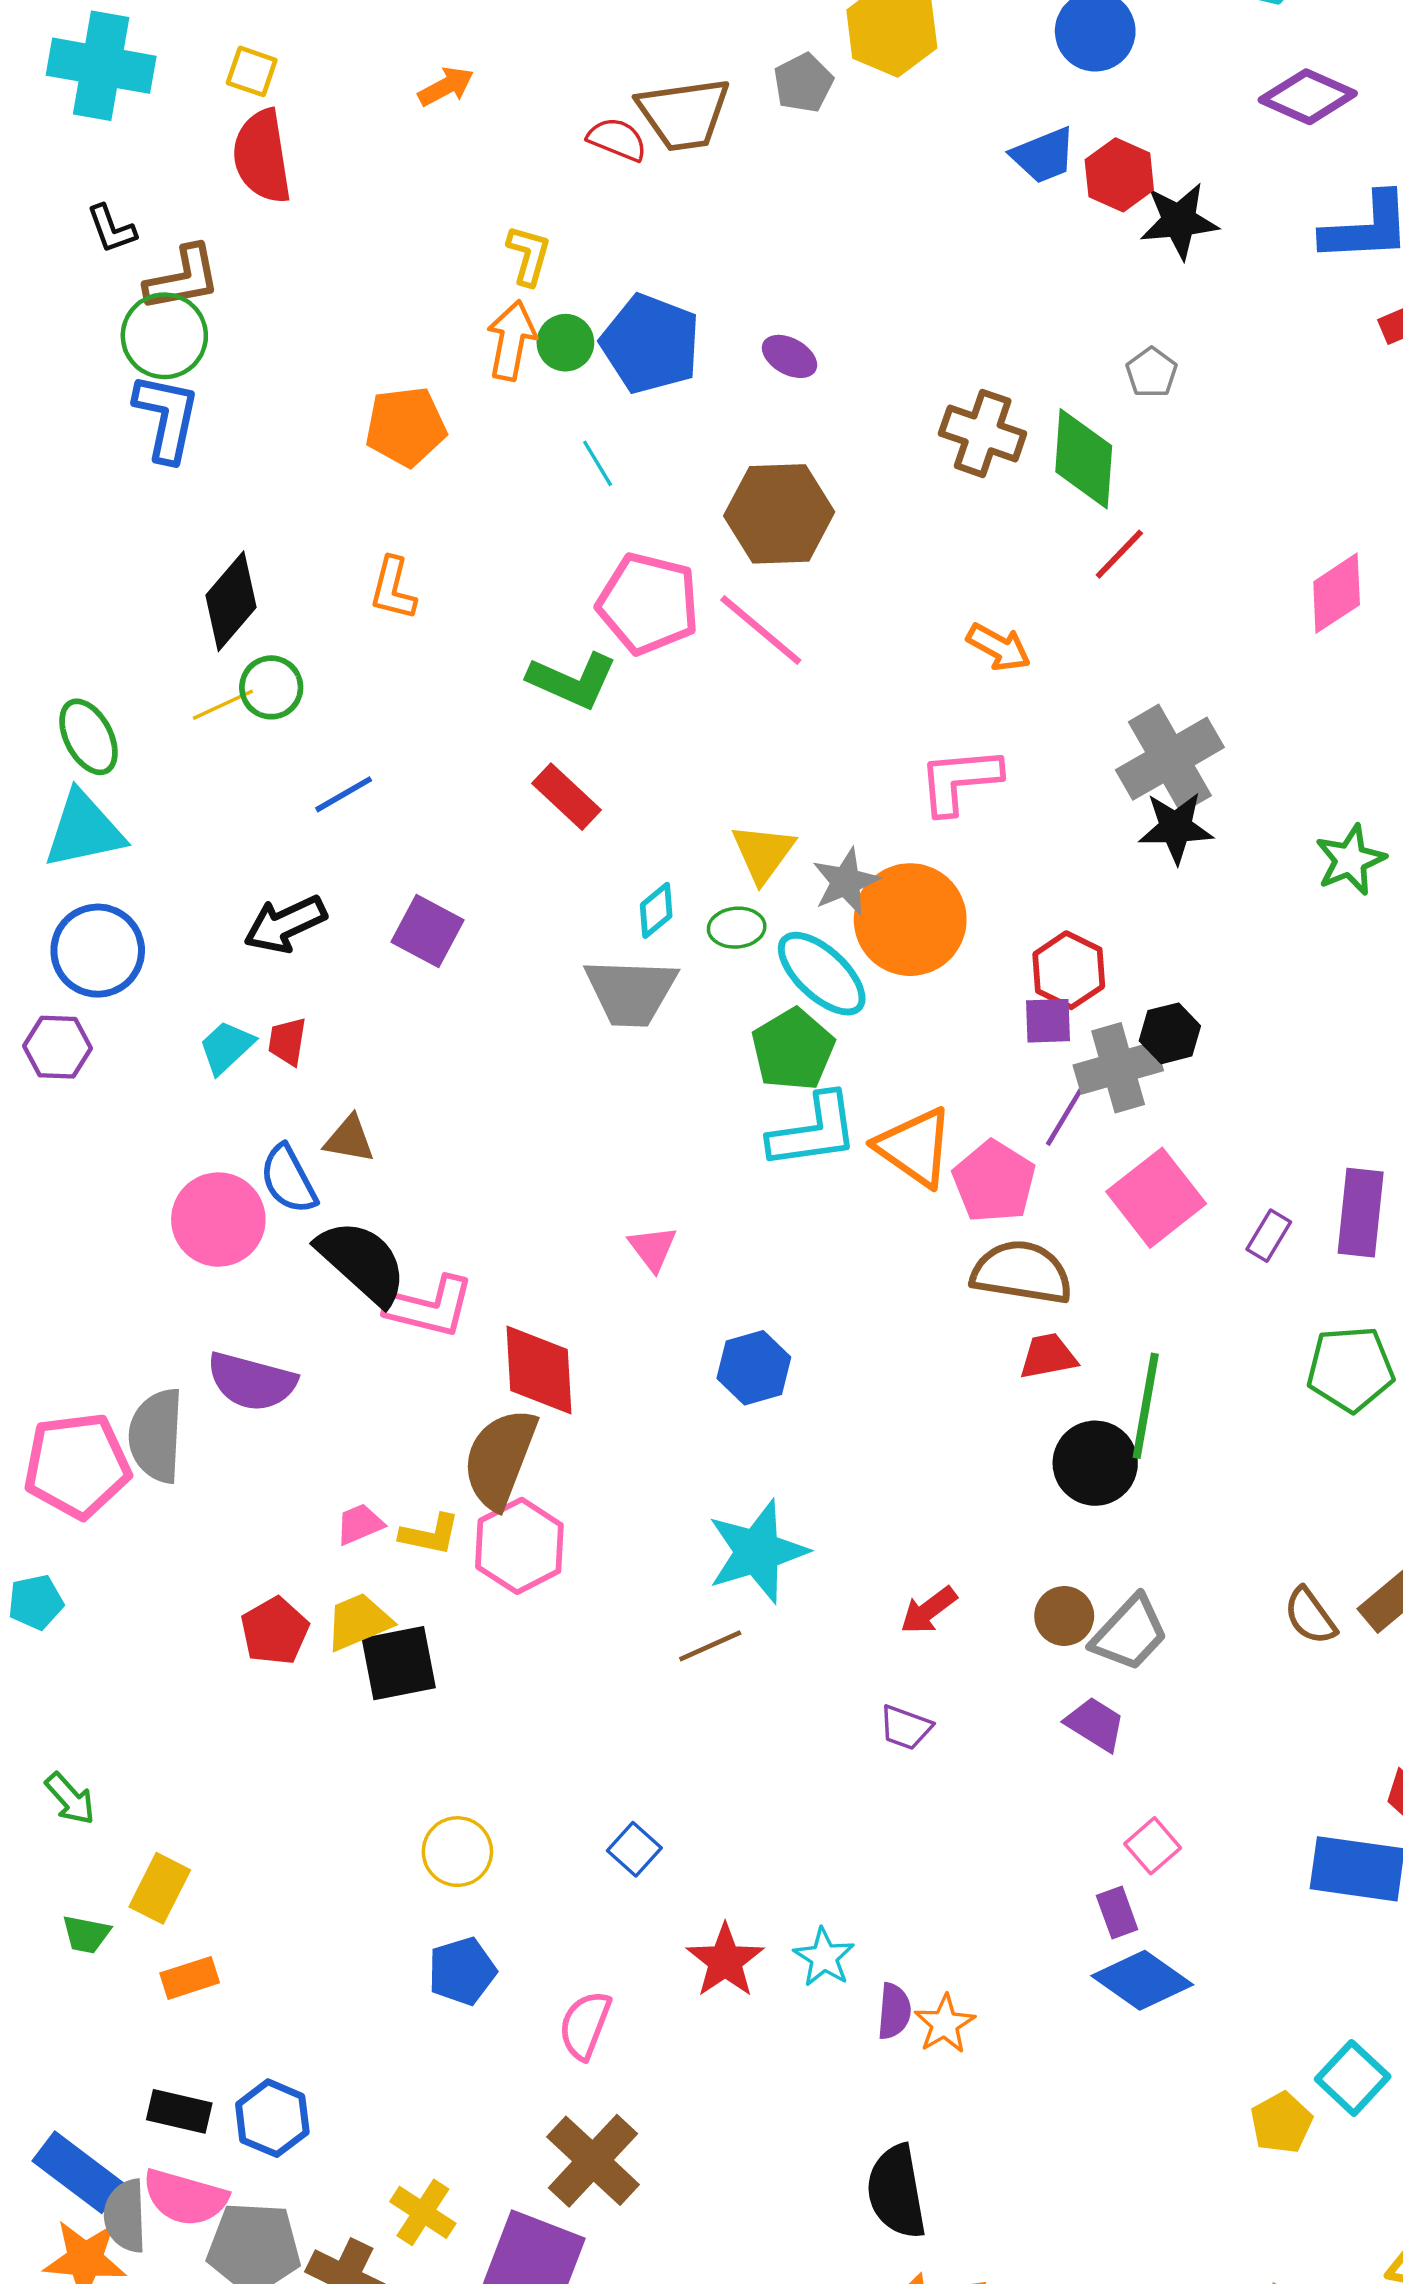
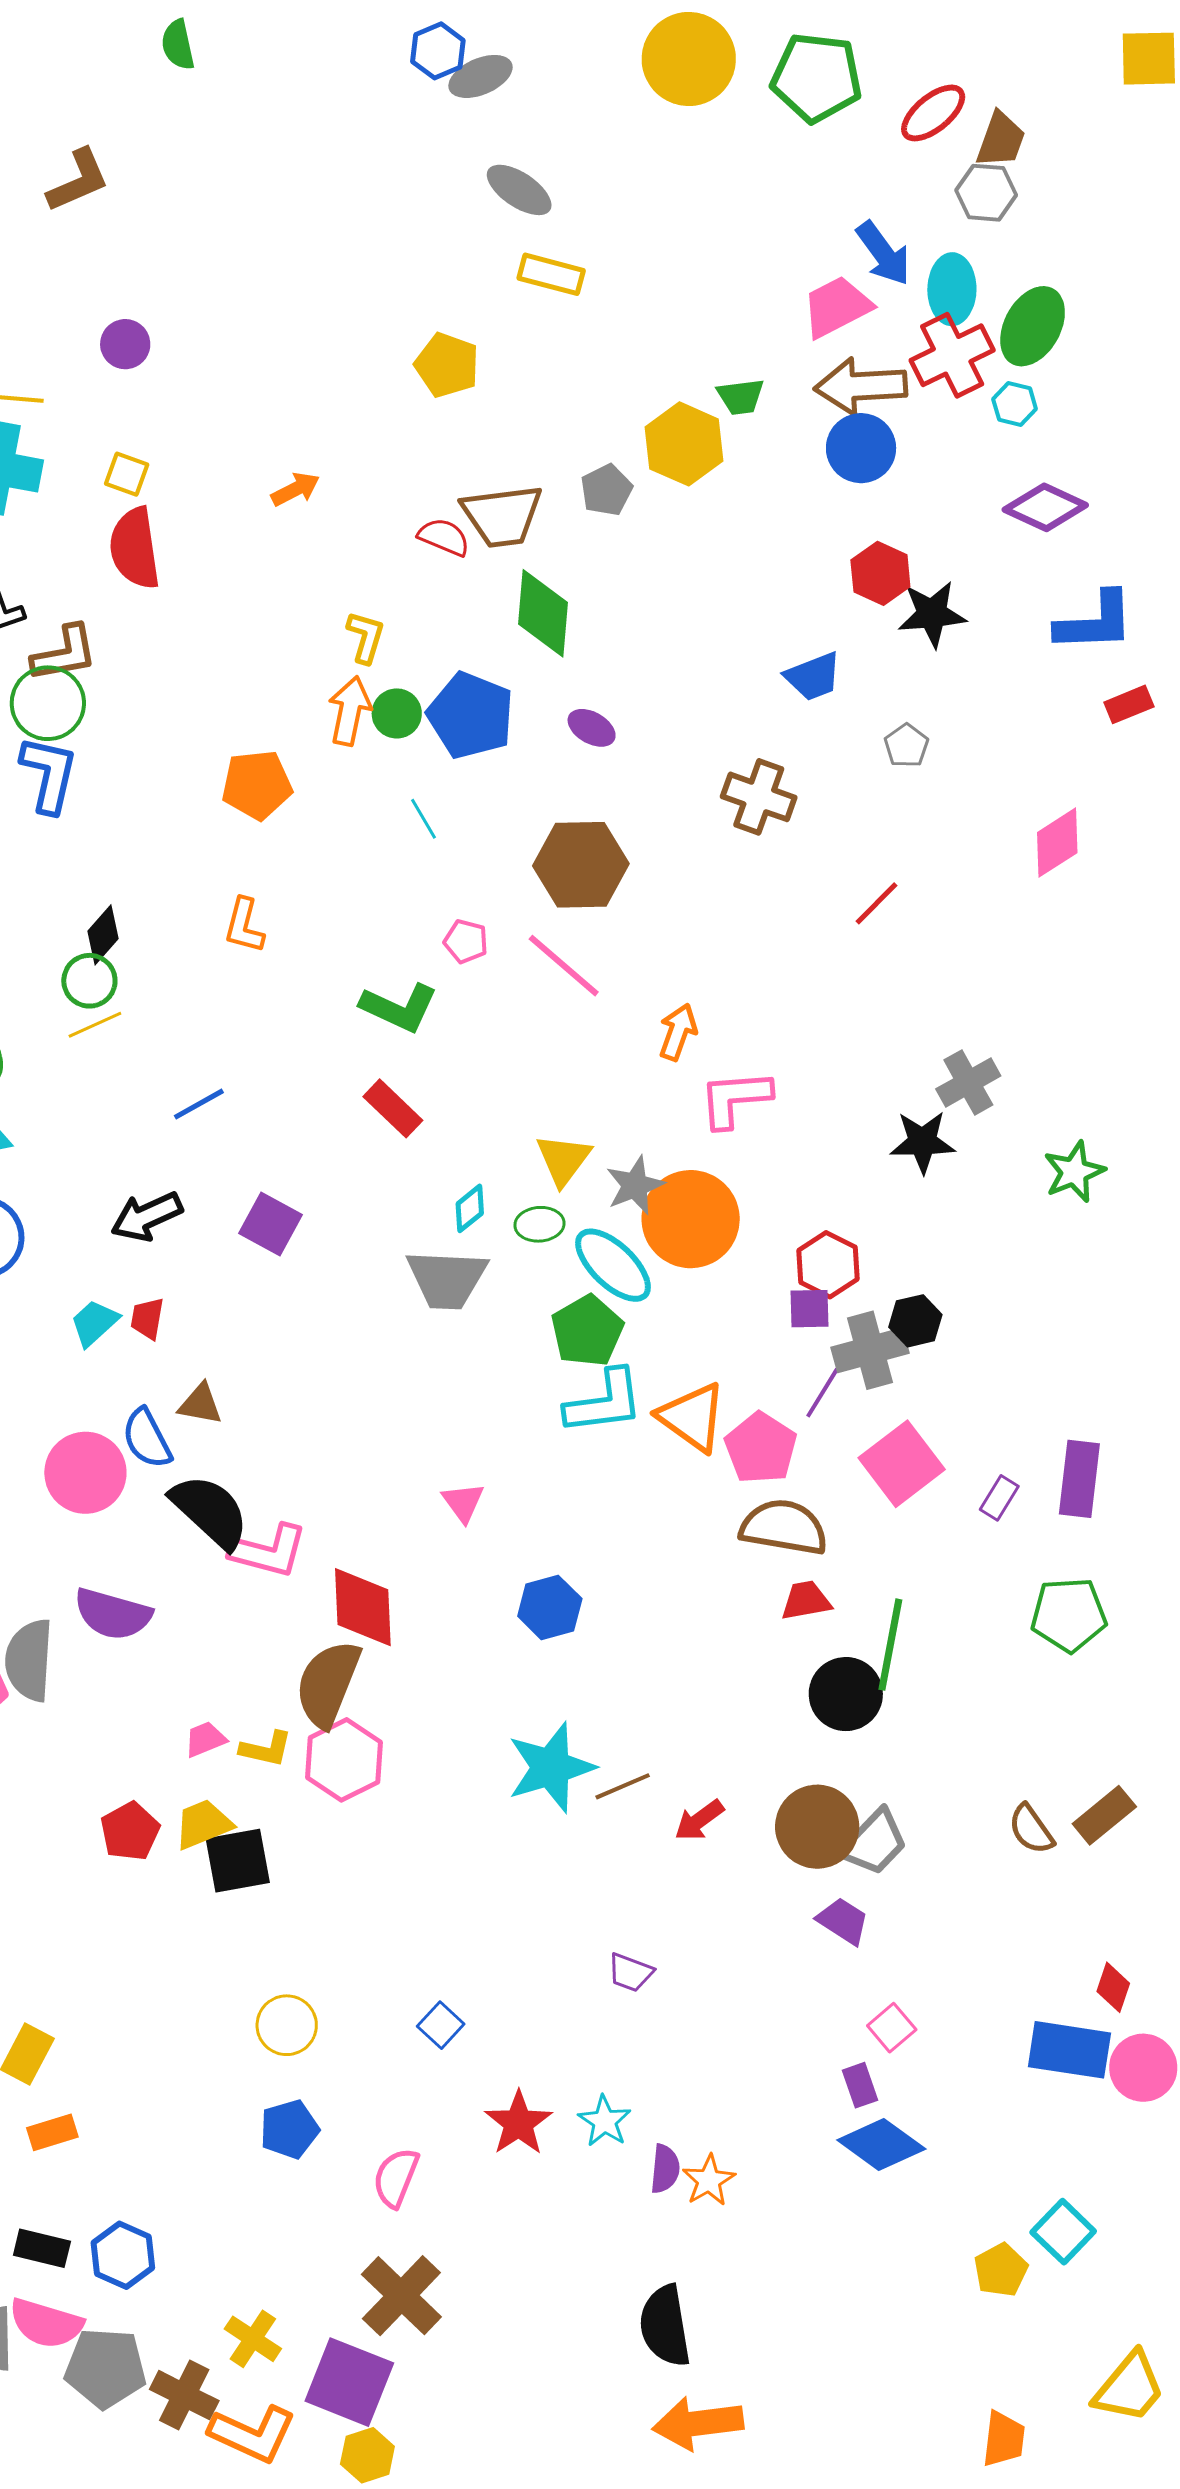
blue trapezoid: (1043, 155) -> (813, 677), moved
green diamond: (1084, 459) -> (543, 613), moved
pink diamond: (1337, 593) -> (1057, 843), moved
black diamond: (231, 601) -> (103, 935), size x0.7
pink pentagon: (648, 604) -> (466, 941), size x0.5
orange arrow: (999, 647) -> (678, 1032), moved, turned -100
green circle: (271, 687) -> (89, 981), moved
gray cross: (1170, 759) -> (968, 1082), moved, size x0.7
brown circle: (1064, 1616) -> (817, 1827), size x1.6
brown line: (710, 1646) -> (623, 1786), moved
purple trapezoid: (906, 1727) -> (630, 1972), moved

